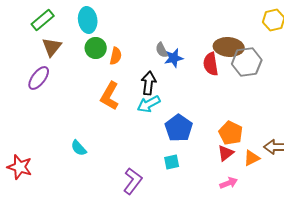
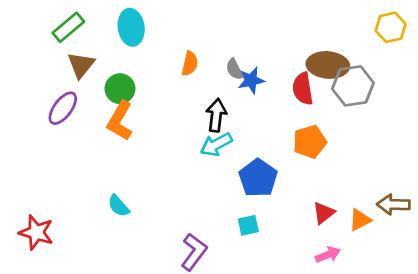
green circle: (96, 48) -> (120, 89), moved
orange semicircle: (116, 56) -> (190, 64), moved
orange L-shape: (110, 96) -> (120, 121), moved
orange pentagon: (231, 133) -> (310, 142), moved, turned 30

